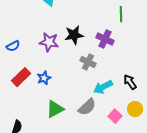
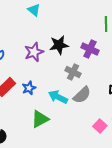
purple star: (49, 42) -> (34, 52), turned -30
cyan arrow: (103, 87) -> (58, 97), moved, turned 54
gray semicircle: (87, 107) -> (82, 95), moved

